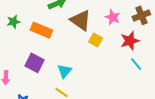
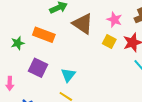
green star: (13, 22) -> (18, 43), moved
yellow square: (96, 40) -> (109, 41), moved

